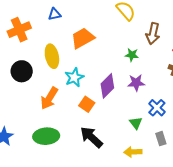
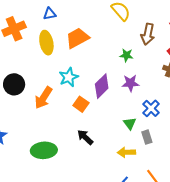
yellow ellipse: (52, 56) -> (46, 43), moved
black circle: (22, 71) -> (14, 84), moved
green ellipse: (46, 136) -> (44, 150), moved
black arrow: (91, 137) -> (85, 137), size x0.7
gray rectangle: (161, 139) -> (147, 137), moved

